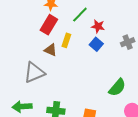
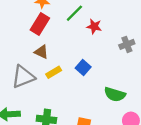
yellow rectangle: (66, 40) -> (54, 72), moved, turned 40
blue square: (96, 44) -> (83, 68), moved
green semicircle: (117, 87) -> (115, 94), turned 66

